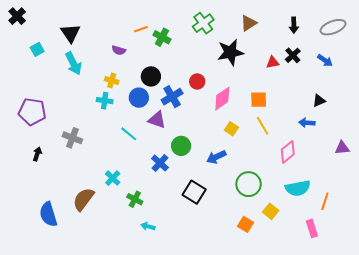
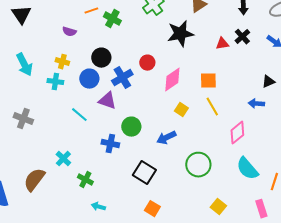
cyan arrow: (73, 63) -> (24, 65), moved
blue cross: (160, 163) -> (110, 144), turned -30
cyan semicircle: (298, 188) -> (247, 169), turned 60
yellow square: (271, 211) -> (218, 207), moved
orange square: (245, 224) -> (152, 209), moved

